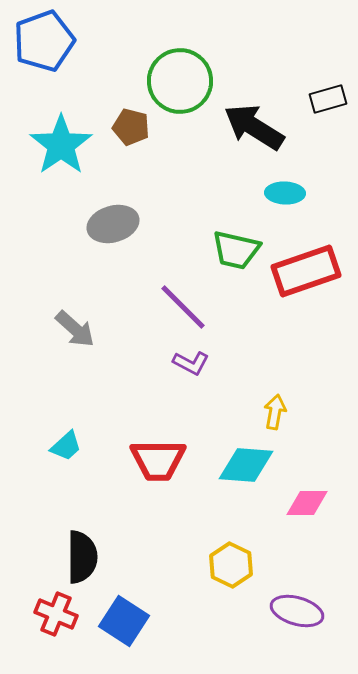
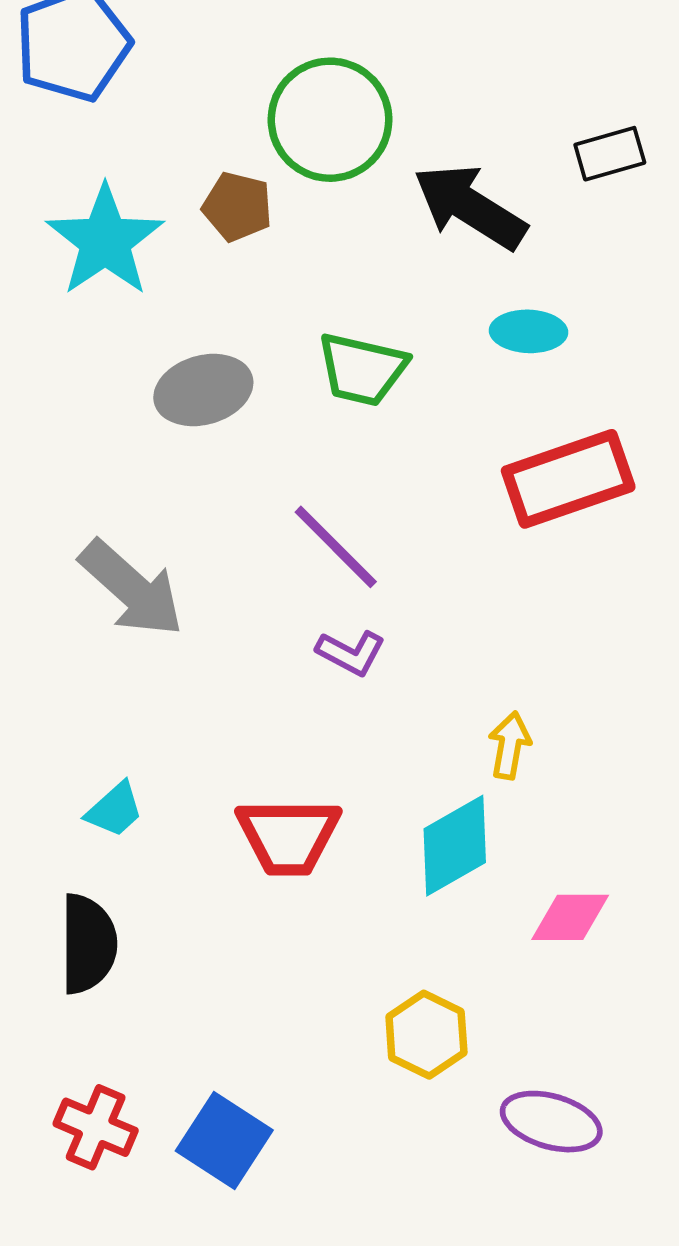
green trapezoid: (236, 250) -> (362, 369), moved
gray arrow: (75, 329) -> (132, 588), size x1.4
cyan diamond: (246, 465) -> (455, 846), turned -34
black semicircle: (82, 557) -> (88, 944), moved

